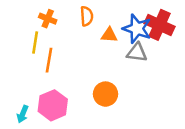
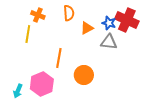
blue star: (137, 29) -> (109, 23), size x0.6
orange triangle: (109, 35) -> (87, 28), turned -32
orange line: (49, 60) -> (59, 58), moved

